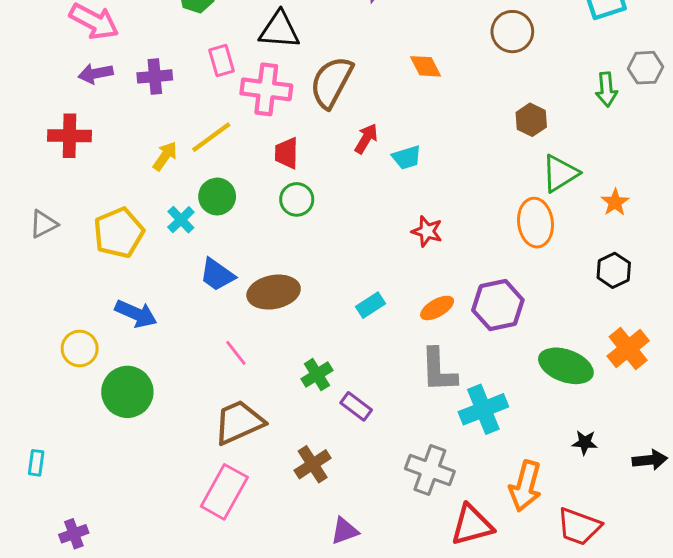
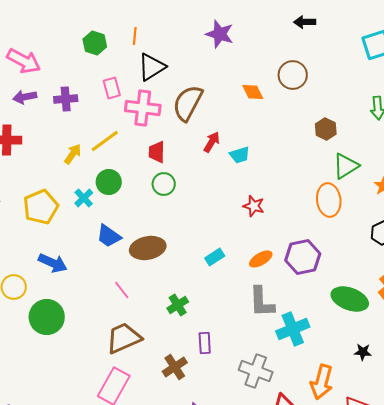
black triangle: (279, 30) -> (152, 67), turned -36
brown circle: (512, 32) -> (293, 75), moved
purple rectangle: (356, 406) -> (205, 343), moved, turned 50

